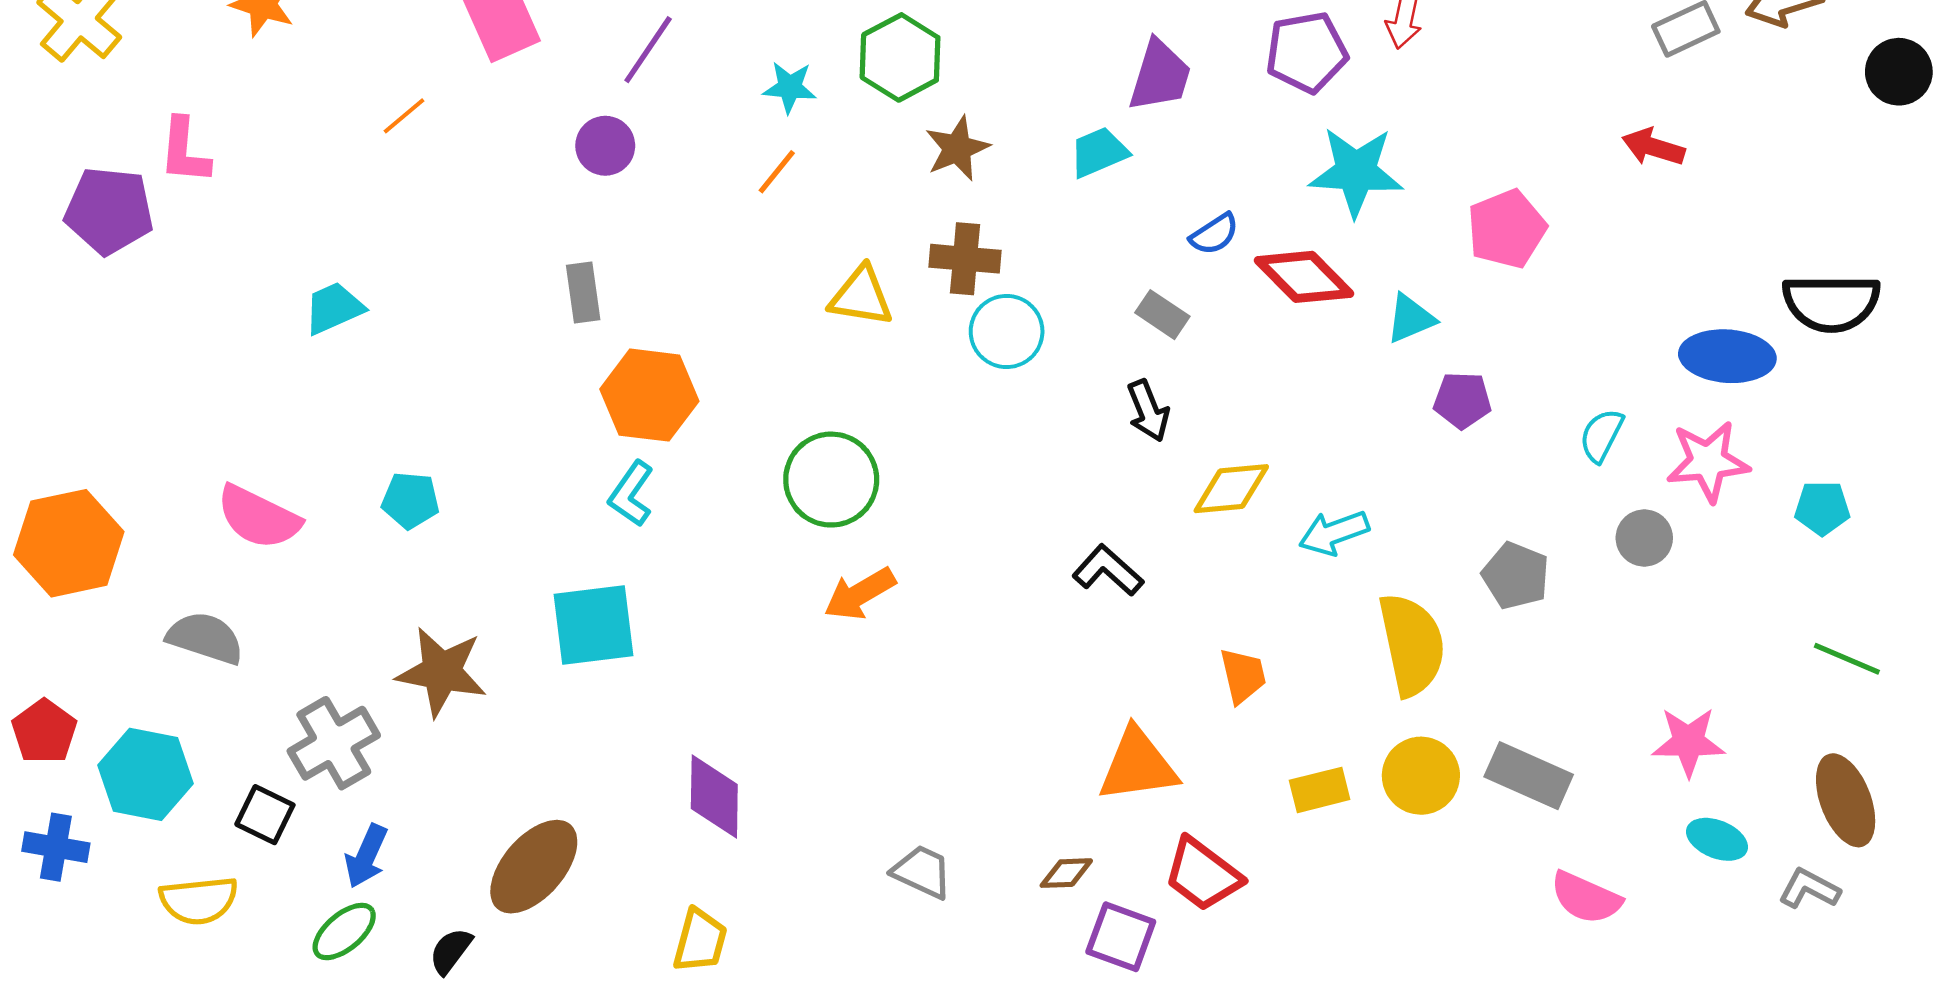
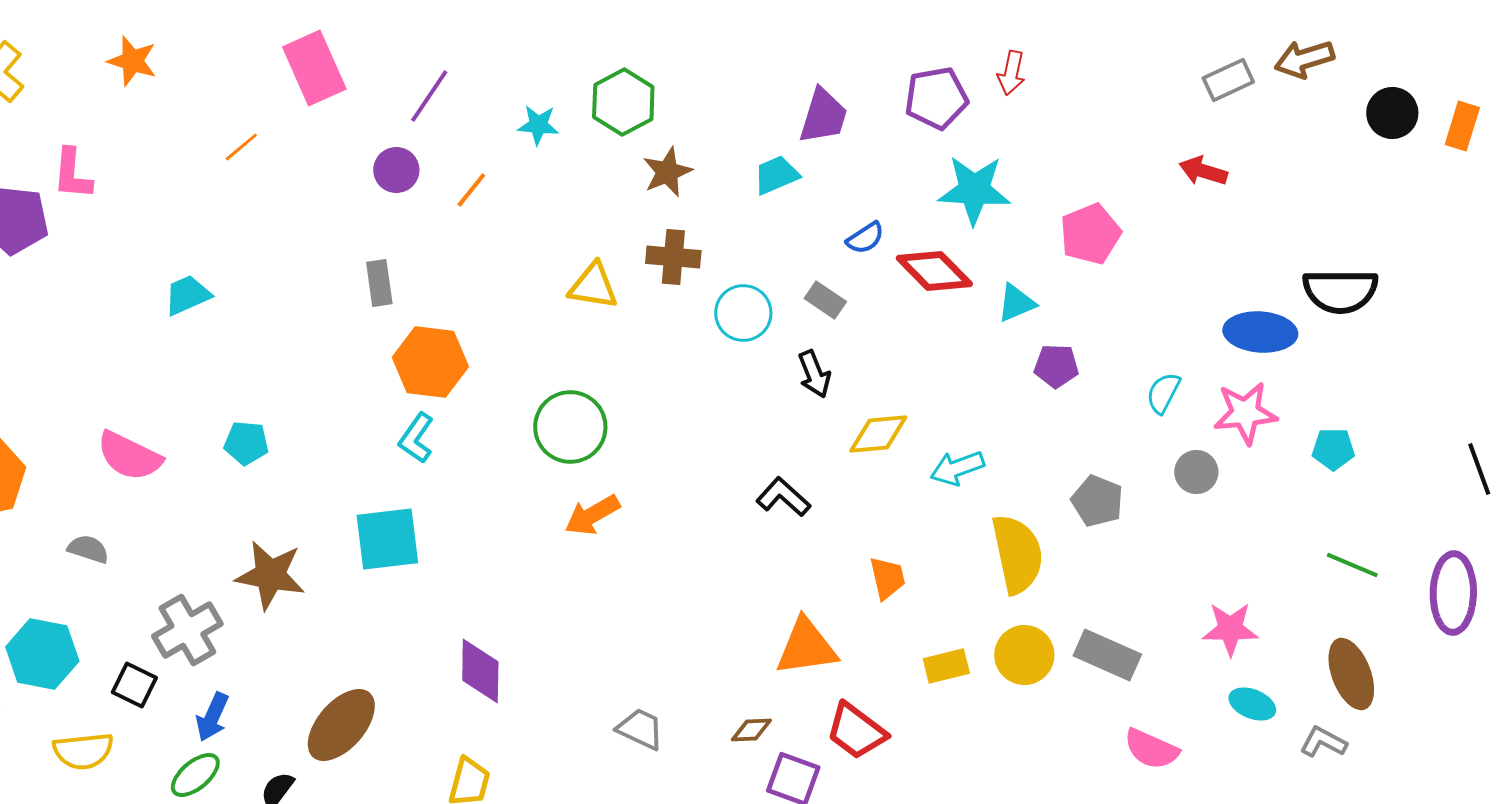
orange line: (777, 172) -> (471, 190), moved
cyan circle: (1007, 331) -> (743, 313), moved
gray semicircle: (205, 638) -> (88, 549), size x0.7

